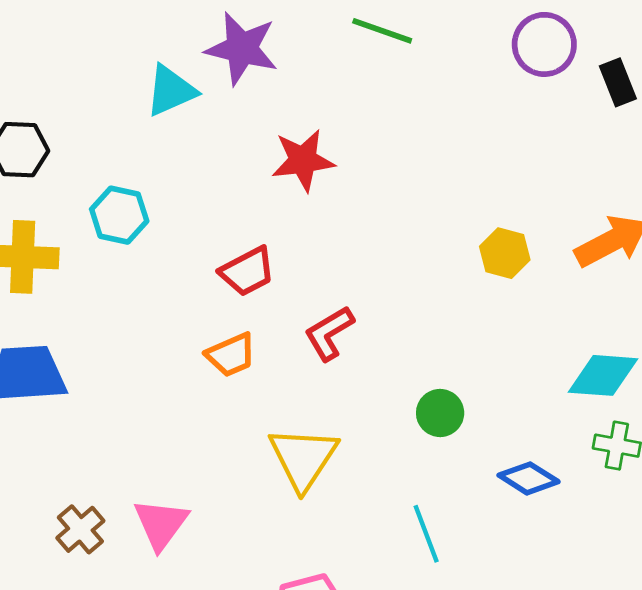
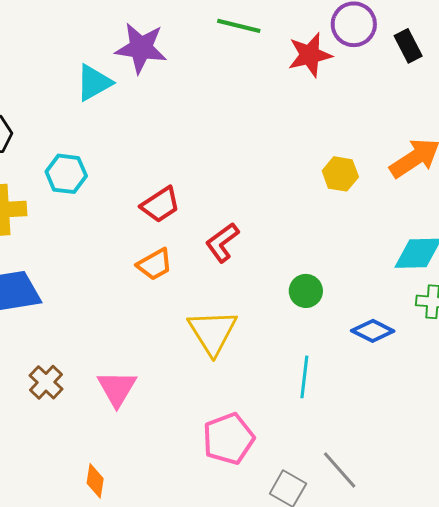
red star: (303, 160) -> (310, 55), moved
brown cross: (80, 529) -> (46, 382), moved
cyan line: (426, 534) -> (304, 377), turned 33

